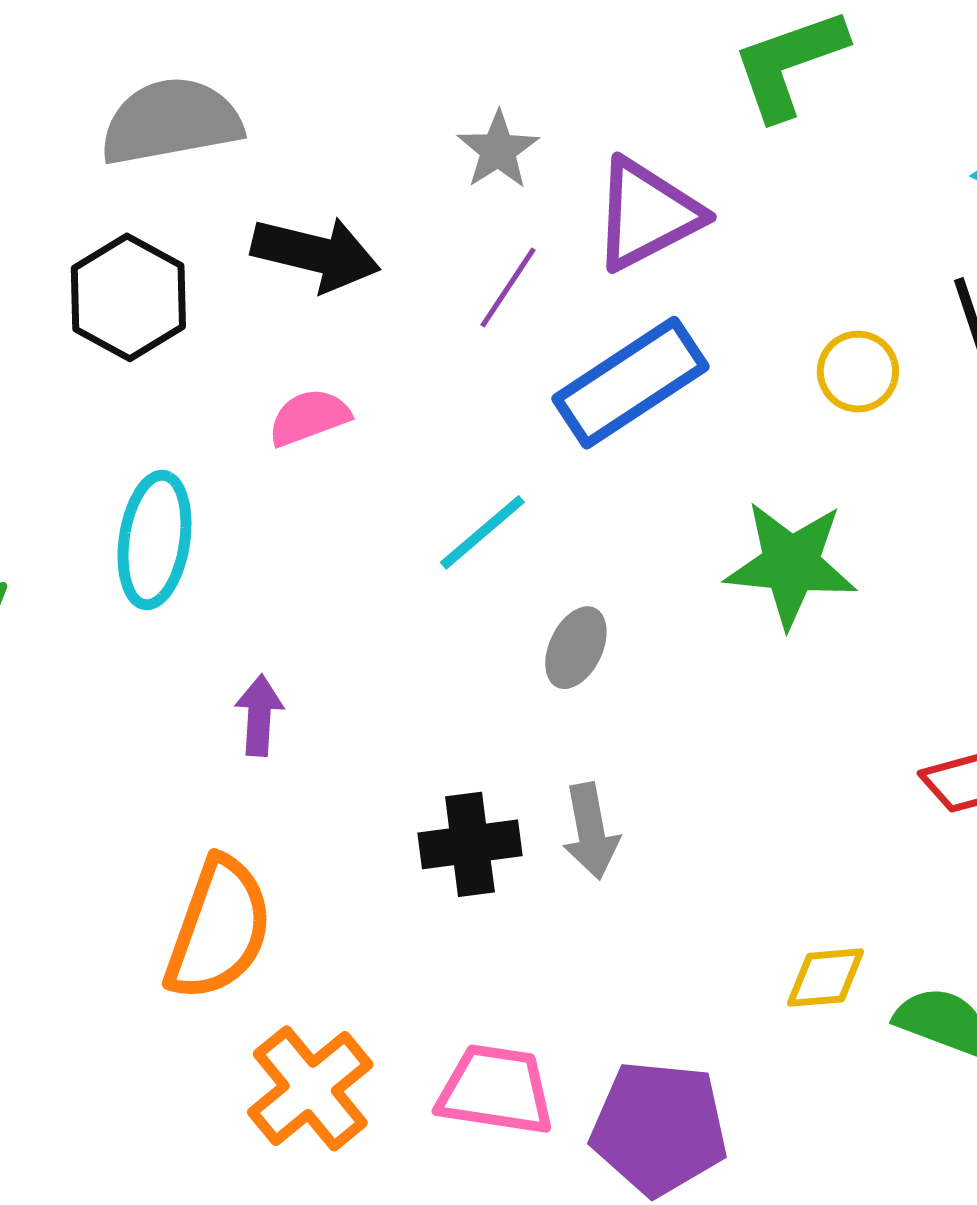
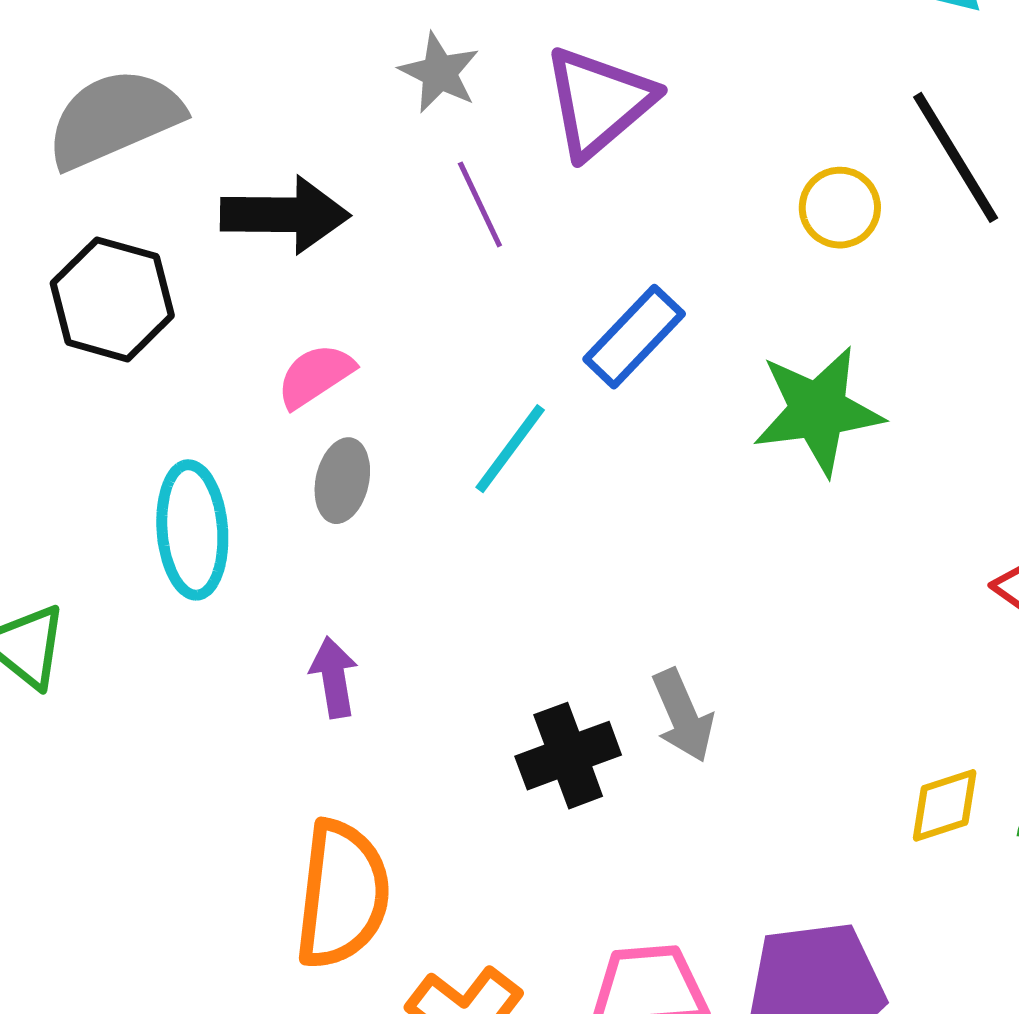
purple line: (508, 287) -> (480, 204), turned -46
blue rectangle: (630, 383) -> (634, 337), moved, size x0.7
gray ellipse: (576, 648) -> (342, 481), moved

